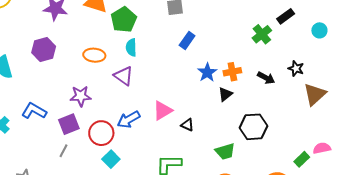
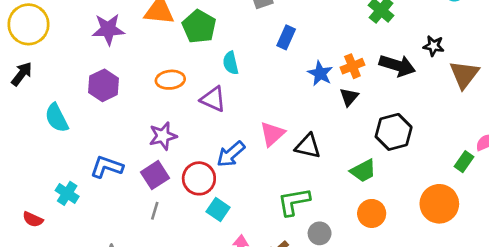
cyan semicircle: (131, 47) -> (231, 63), moved
black arrow: (266, 78) -> (397, 66), size x1.5
black triangle: (187, 125) -> (308, 146), size x1.5

